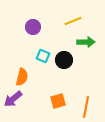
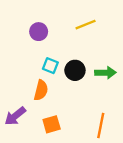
green arrow: (86, 42) -> (105, 73), moved
orange semicircle: (22, 77) -> (41, 90), moved
orange square: (58, 101) -> (52, 124), moved

